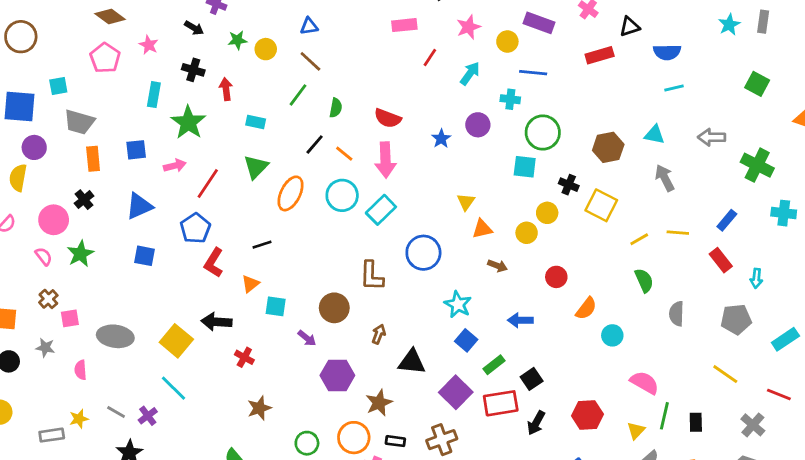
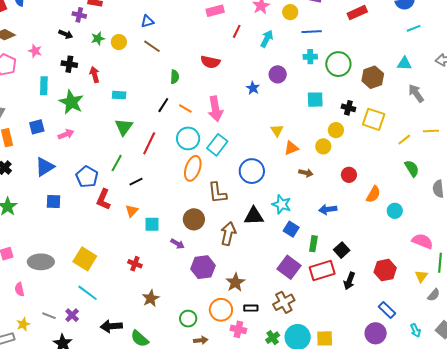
green line: (298, 95) -> (117, 163), moved
cyan cross: (510, 99) -> (310, 57), moved
red semicircle: (388, 118) -> (210, 62), moved
green circle: (543, 133) -> (338, 64), moved
red line: (208, 184) -> (149, 143), moved
orange ellipse: (291, 193) -> (193, 168), moved
black arrow: (216, 322) -> (111, 326), moved
brown arrow: (379, 334) -> (228, 234), size x1.6
black triangle: (412, 362) -> (254, 216), moved
green rectangle: (494, 365) -> (313, 244), turned -35

